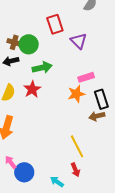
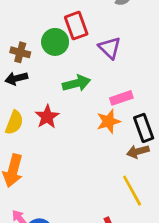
green circle: (29, 44) -> (55, 42), moved
green arrow: (42, 68) -> (76, 83), moved
yellow line: (77, 146) -> (132, 191), moved

